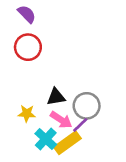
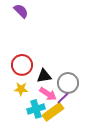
red circle: (28, 47) -> (22, 65), moved
cyan cross: (46, 139) -> (36, 109), turned 30

